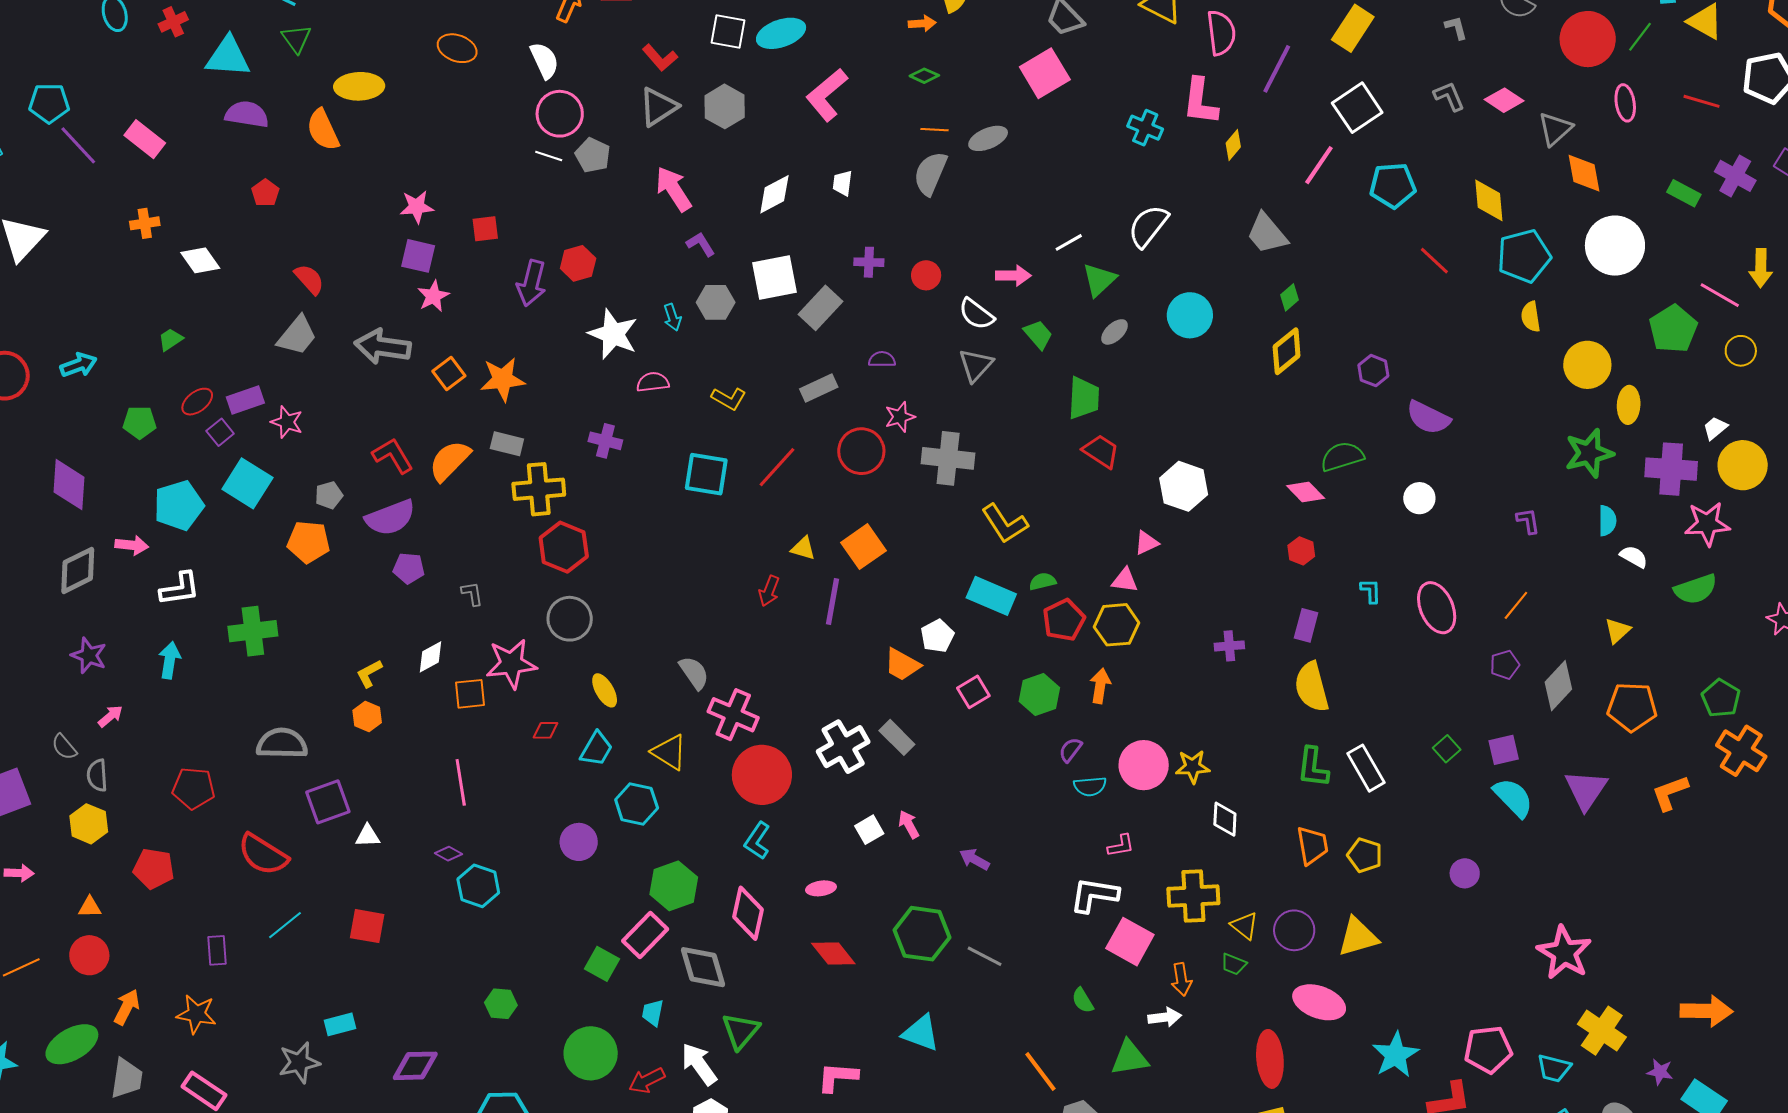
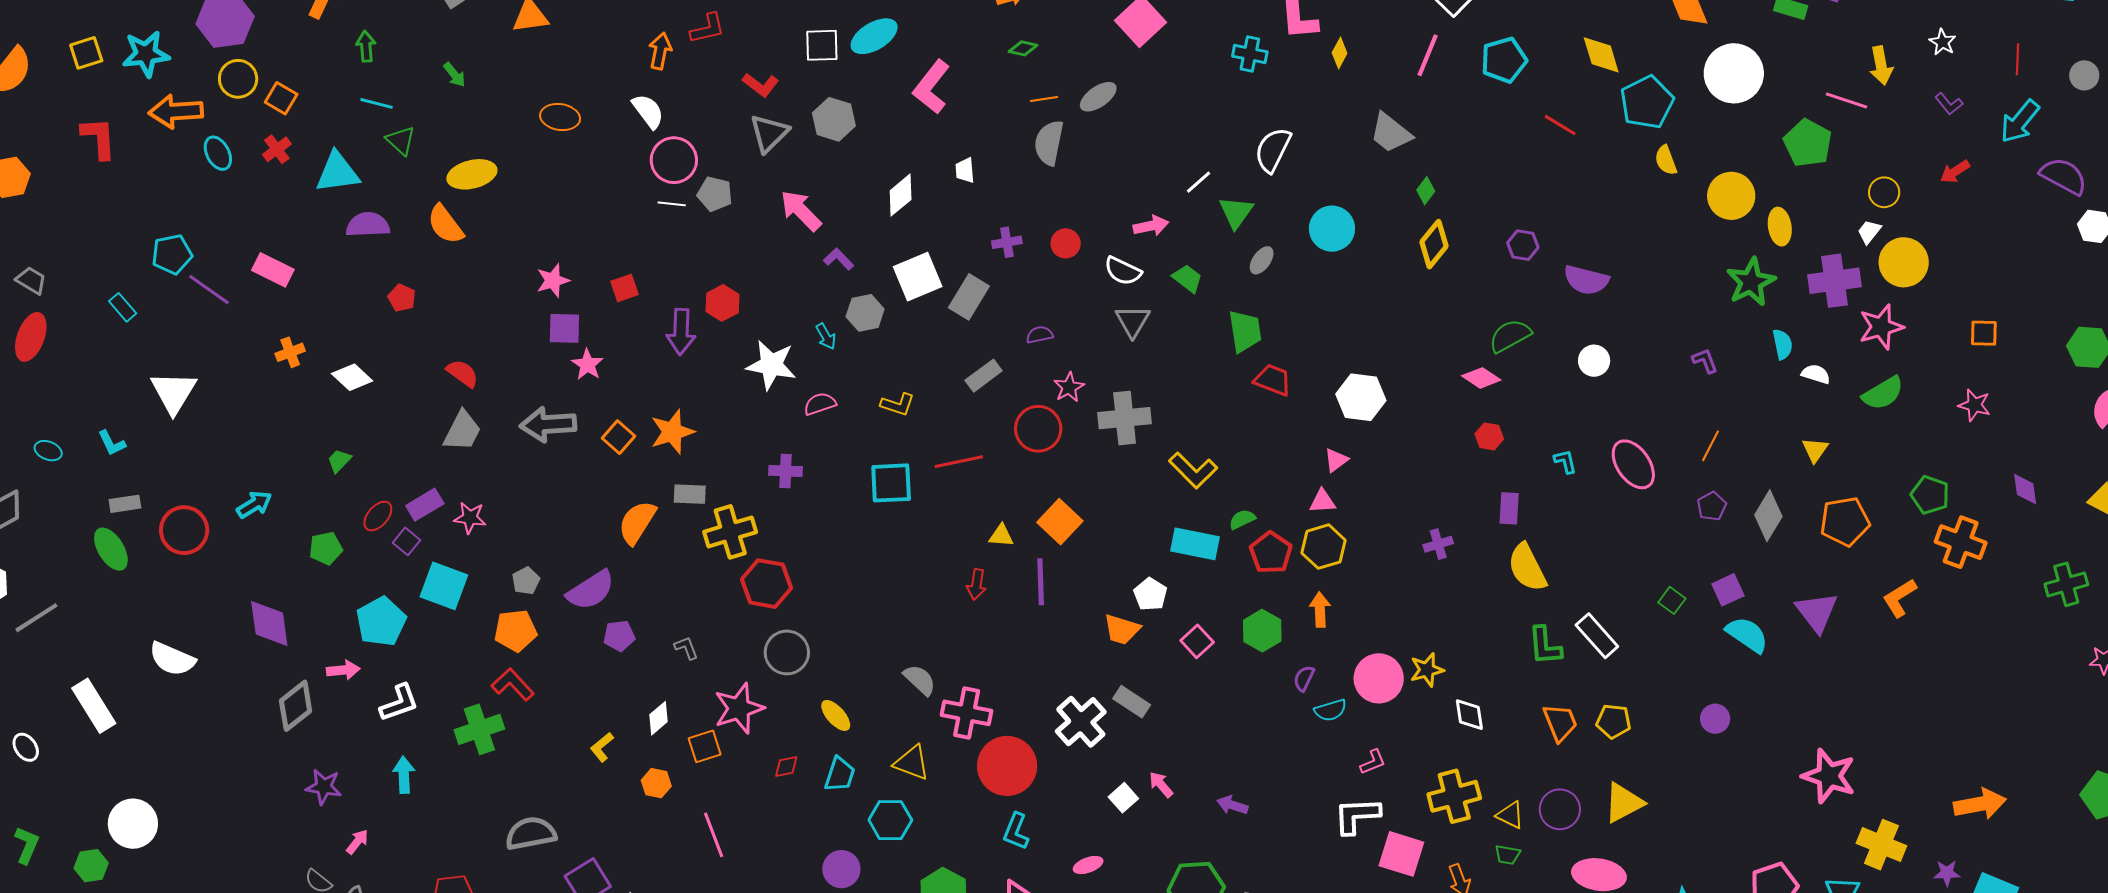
yellow circle: (1741, 351) -> (1884, 192), moved
red L-shape: (393, 456) -> (513, 684), moved
red line: (777, 467) -> (959, 462), turned 48
orange hexagon: (367, 716) -> (656, 783), moved

